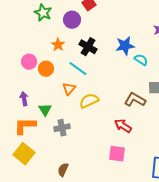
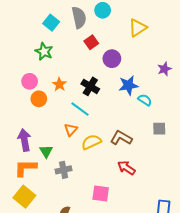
purple circle: (72, 20) -> (112, 59), moved
pink circle: (29, 62) -> (30, 81), moved
orange circle: (46, 69) -> (39, 99), moved
purple arrow: (24, 99) -> (24, 140), size x1.5
brown L-shape: (135, 100) -> (121, 138), moved
pink square: (117, 154) -> (101, 193), moved

